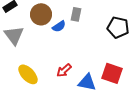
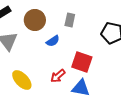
blue semicircle: (59, 26) -> (53, 41), moved
red square: (112, 73) -> (82, 62), moved

